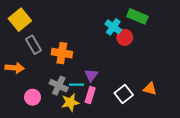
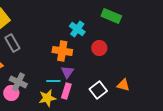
cyan cross: (113, 27) -> (77, 29), moved
red circle: (125, 37) -> (99, 48), moved
orange cross: (62, 53) -> (62, 51), moved
gray cross: (59, 86) -> (18, 82), moved

